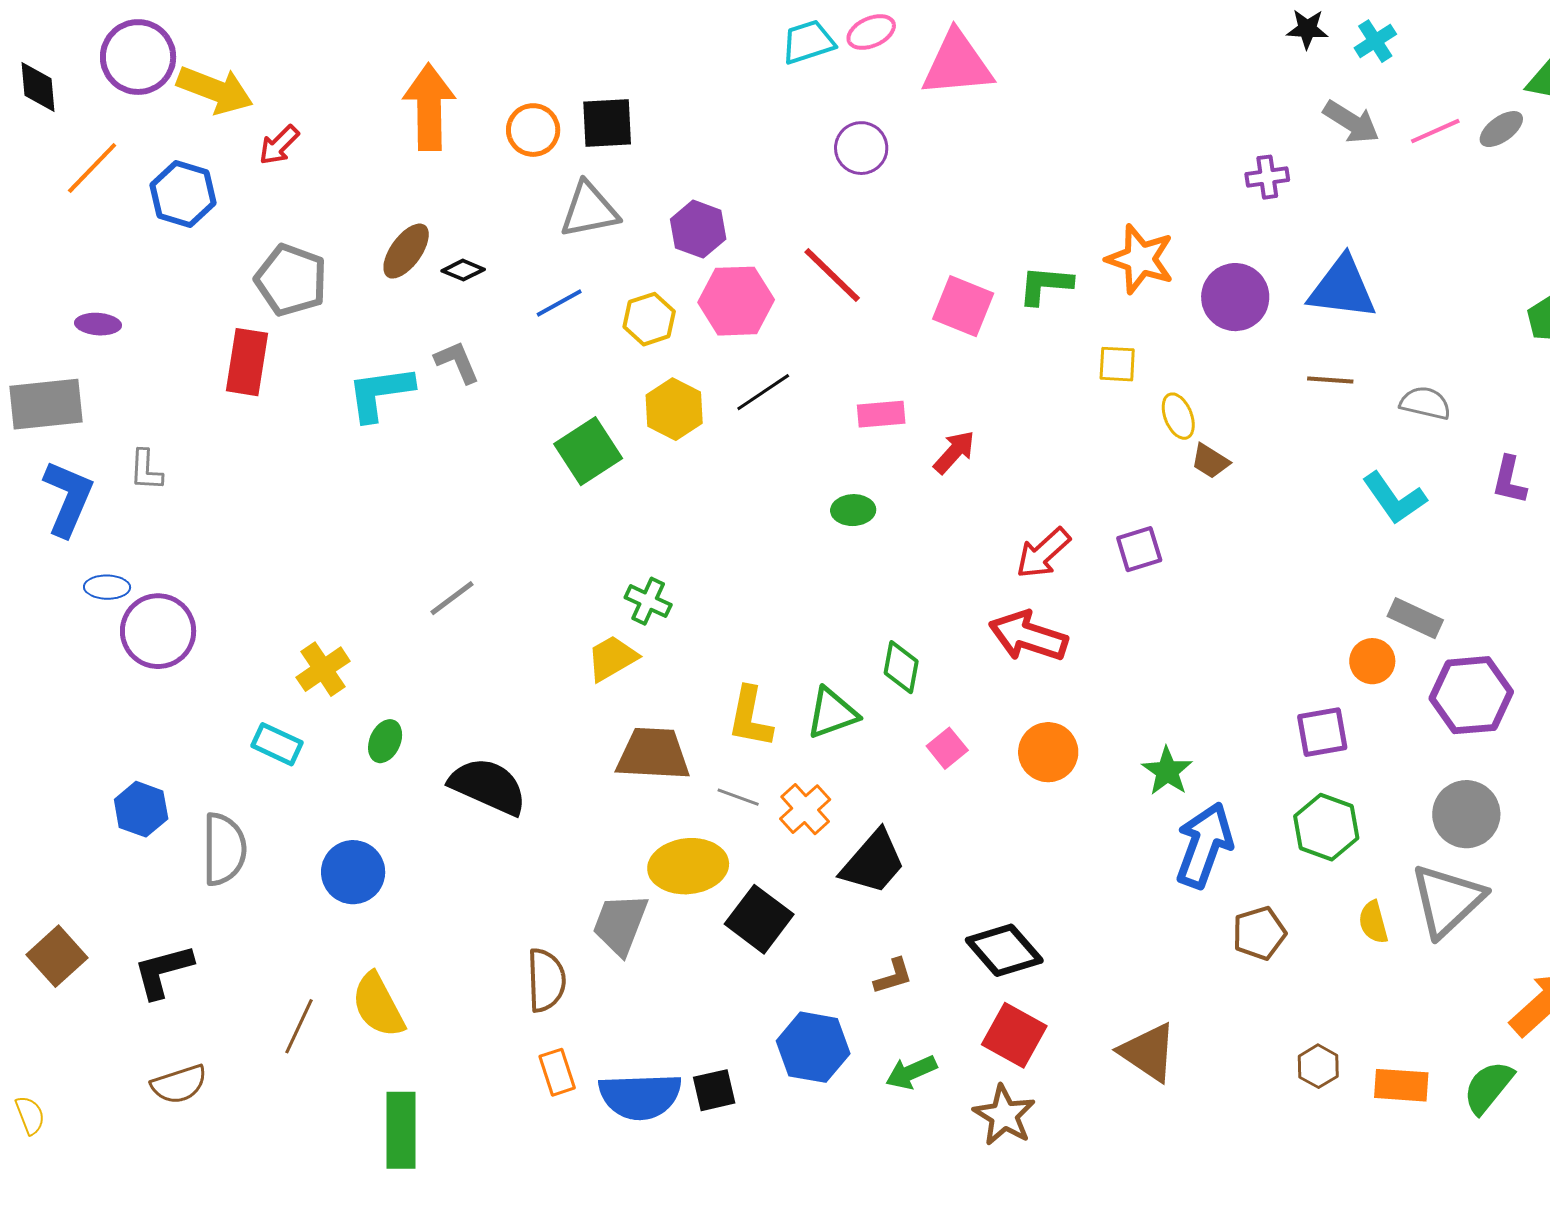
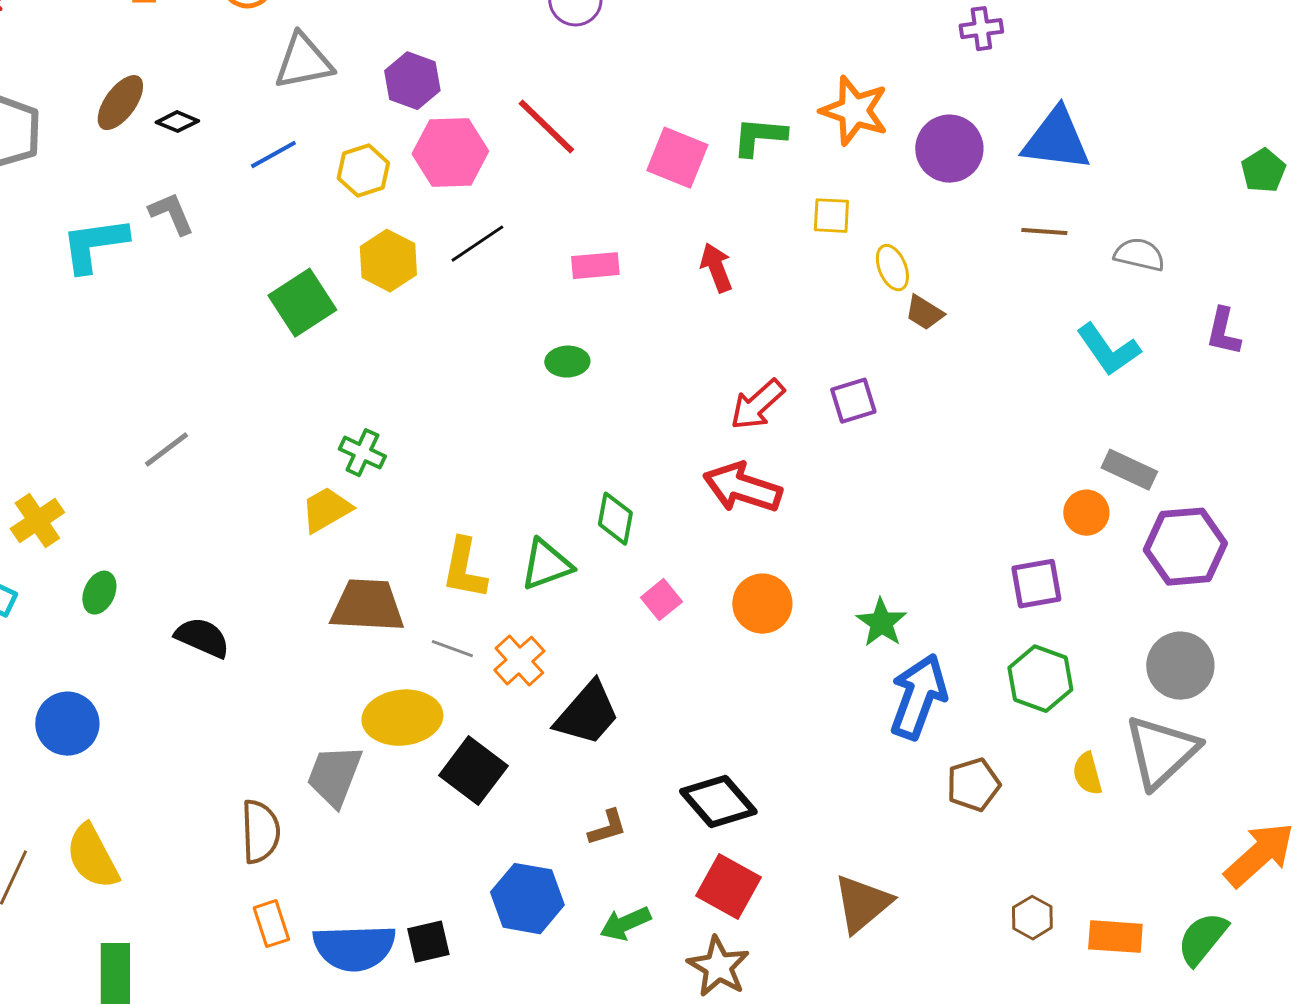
red arrow: (954, 452) -> (716, 268), moved, turned -63
black semicircle: (488, 786) -> (202, 638), size x0.7
brown triangle: (1148, 1052) -> (862, 904), turned 46

